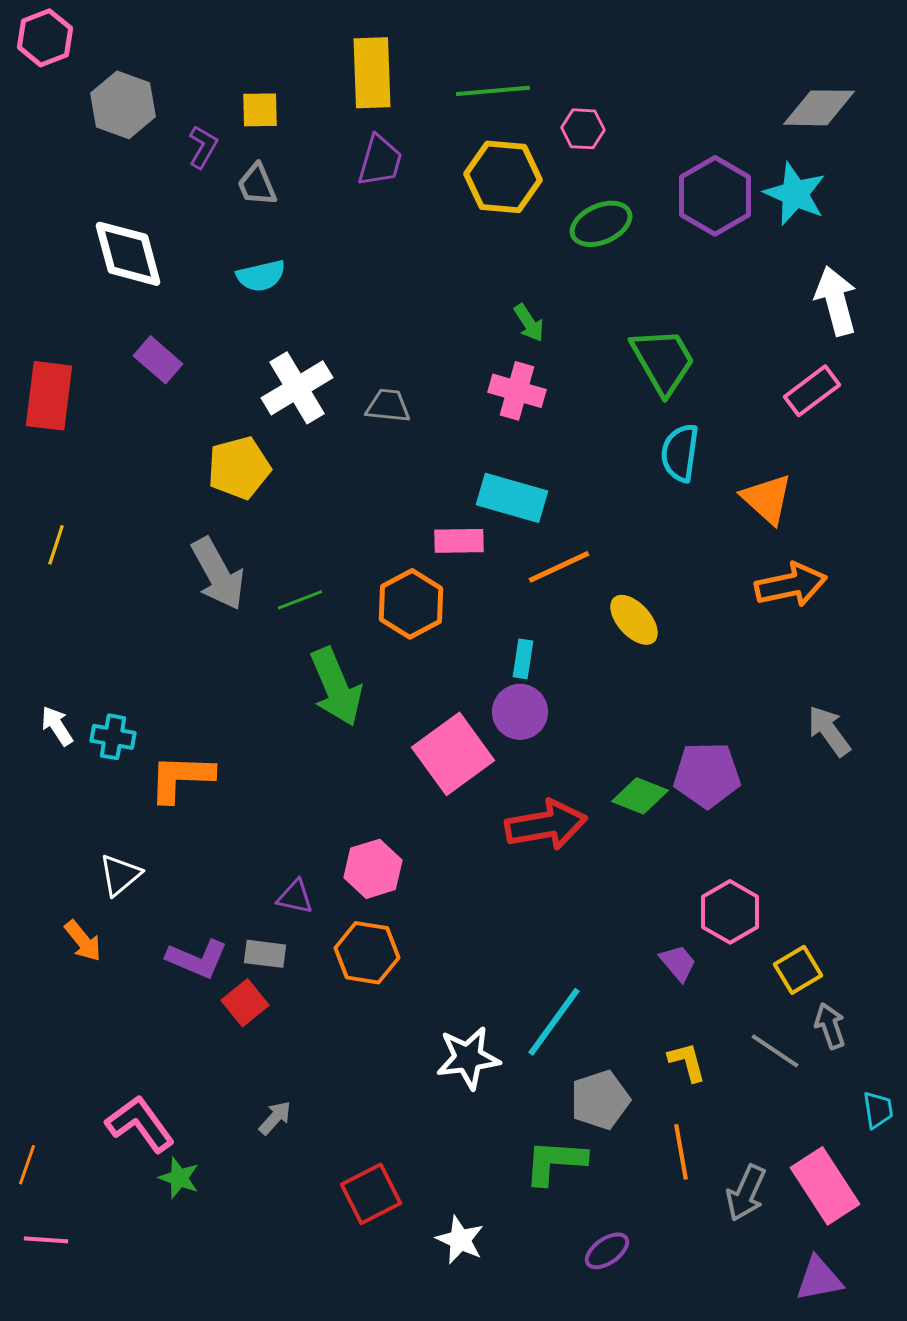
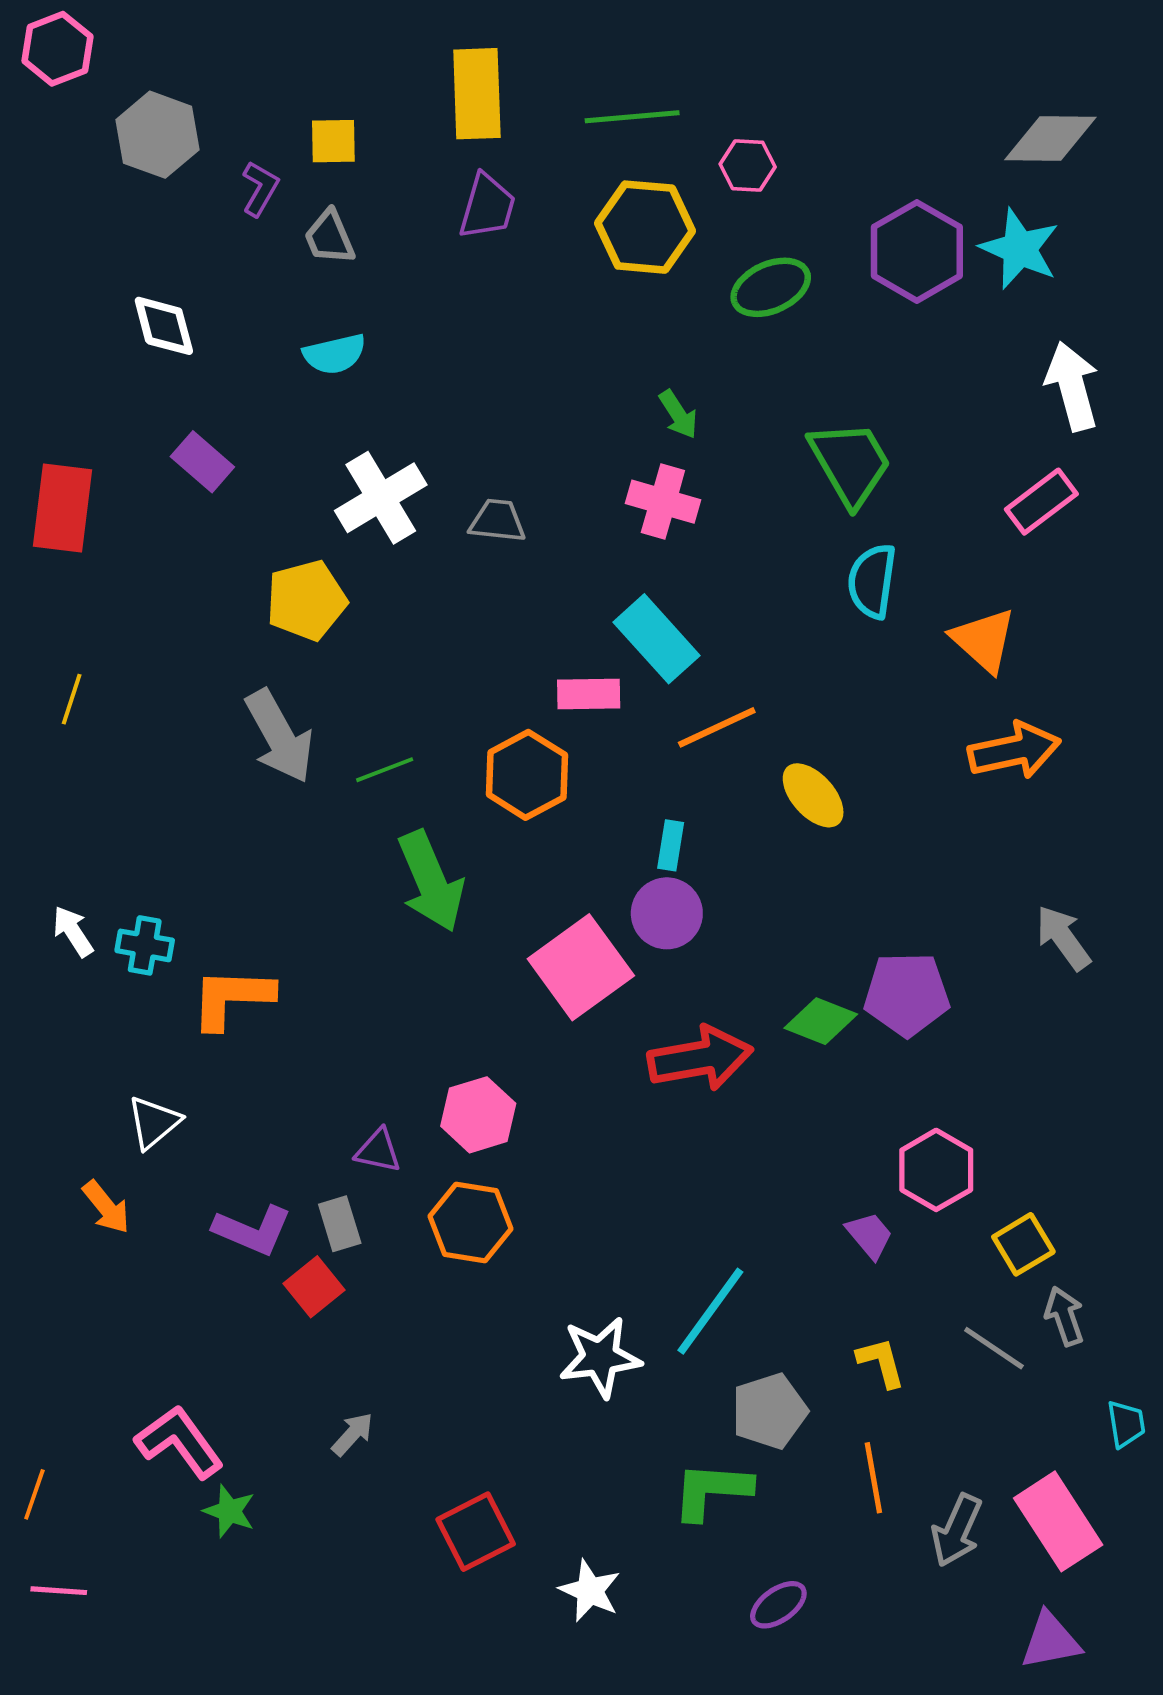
white diamond: (128, 254) -> (164, 326), size x0.7
cyan rectangle: (512, 498) -> (657, 639), turned 32
gray rectangle: (265, 954) -> (340, 1224), turned 66

